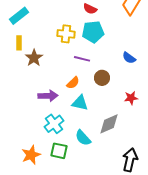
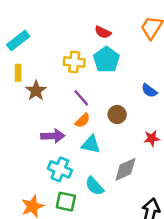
cyan pentagon: (93, 32) -> (106, 60), turned -30
purple line: (82, 59) -> (81, 98), moved, turned 35
cyan cross: (54, 124) -> (60, 169), turned -30

